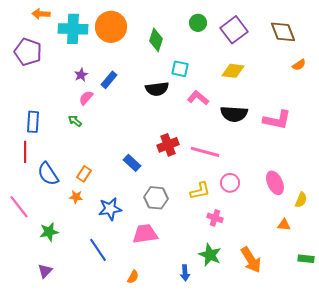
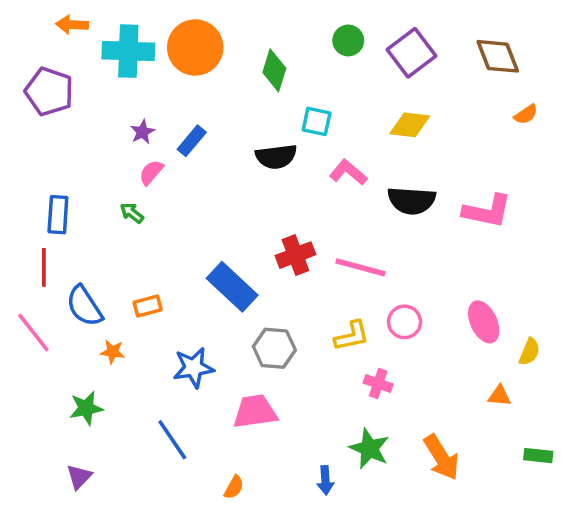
blue rectangle: (132, 163) -> (232, 287), size x1.6
orange rectangle: (84, 174) -> (148, 306), turned 42
orange star: (76, 197) -> (113, 352), moved
pink line: (19, 207) -> (33, 332), moved

